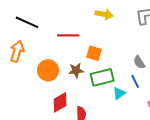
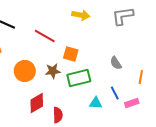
red line: (68, 35) -> (45, 36), turned 30
blue line: (135, 81) -> (115, 93), moved
cyan triangle: (119, 93) -> (96, 103), moved, turned 40

